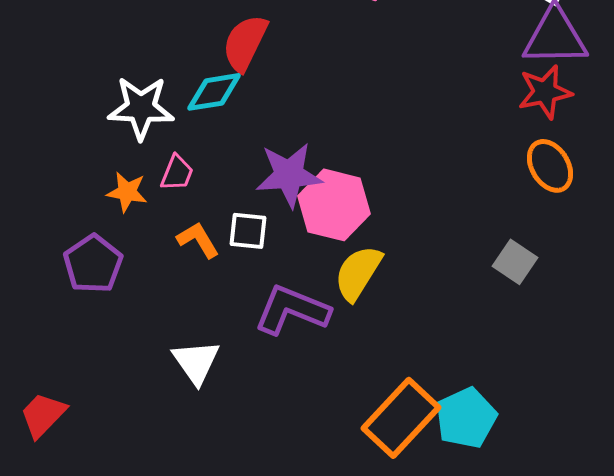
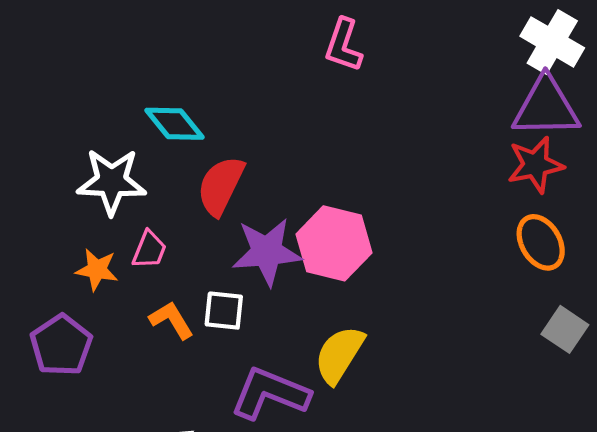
red semicircle: (245, 43) -> (221, 186), moved
cyan diamond: (214, 92) -> (175, 124), moved, turned 60
pink hexagon: (334, 205) -> (334, 243), moved
gray square: (515, 262) -> (565, 329), moved

